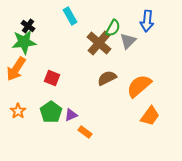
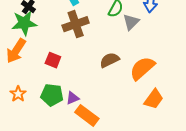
brown cross: (99, 43) -> (76, 24), moved, turned 30
green pentagon: (51, 112) -> (52, 95), turned -30
orange rectangle: (85, 132) -> (87, 115), size x1.6

